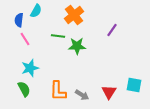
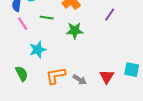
green line: (58, 36) -> (47, 18), moved
cyan star: (30, 68) -> (38, 50), moved
orange L-shape: (58, 91) -> (56, 76), turned 80

